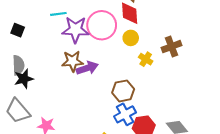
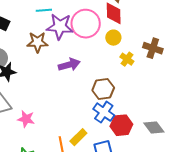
brown cross: (171, 47) -> (153, 48), turned 36
brown star: (73, 61) -> (37, 42), moved
blue cross: (125, 114) -> (104, 112), turned -30

